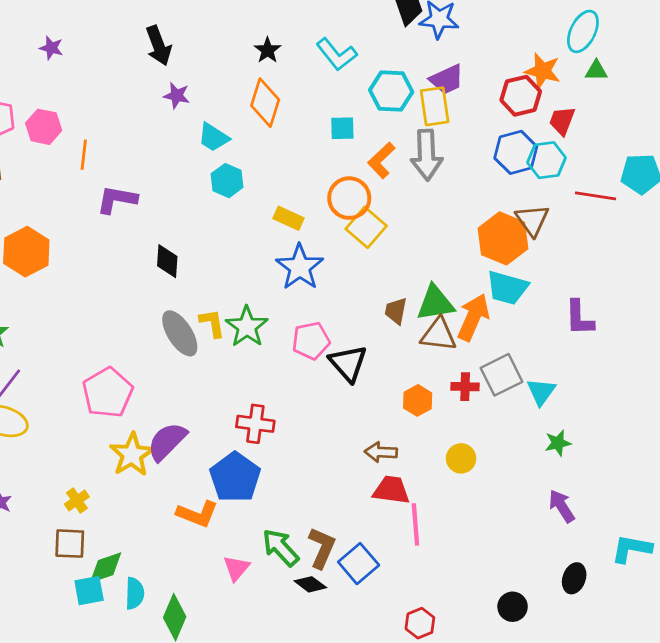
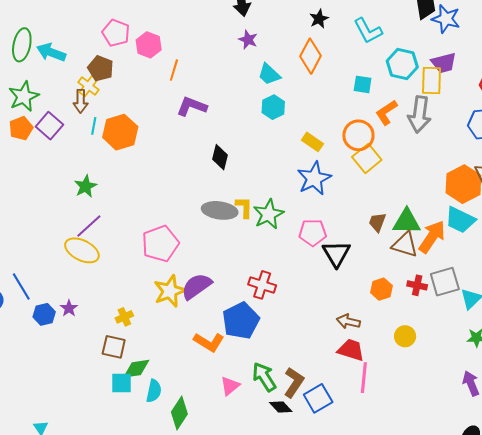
gray ellipse: (180, 333) -> (220, 210), turned -60

